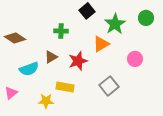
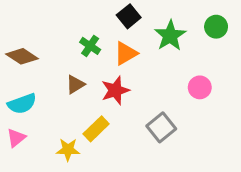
green cross: (61, 31) -> (90, 46), turned 32
orange triangle: (101, 44) -> (126, 53), moved
cyan semicircle: (29, 69) -> (22, 104), moved
yellow rectangle: (65, 87) -> (96, 129), turned -54

